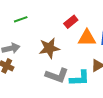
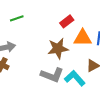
brown star: (49, 48) -> (58, 48), moved
cyan L-shape: (80, 78) -> (75, 78), turned -130

